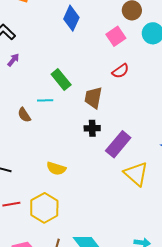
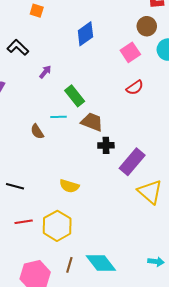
blue diamond: (71, 18) -> (85, 34), turned 30
purple arrow: (13, 60) -> (45, 72), moved
brown trapezoid: (93, 98) -> (92, 122), moved, turned 100

